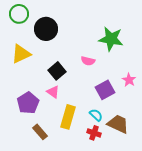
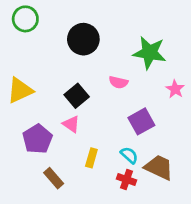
black circle: (46, 29) -> (83, 39), moved
yellow triangle: (21, 54) -> (20, 90), moved
pink star: (129, 80) -> (175, 89), moved
yellow rectangle: (68, 117) -> (91, 158), size x0.6

